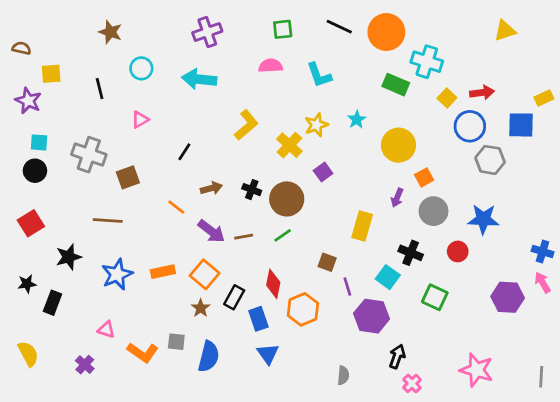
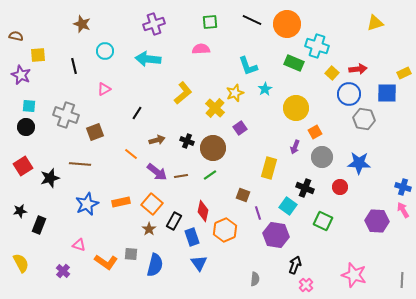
cyan L-shape: (319, 75) -> (248, 66), moved
black star: (69, 257) -> (50, 178), moved

